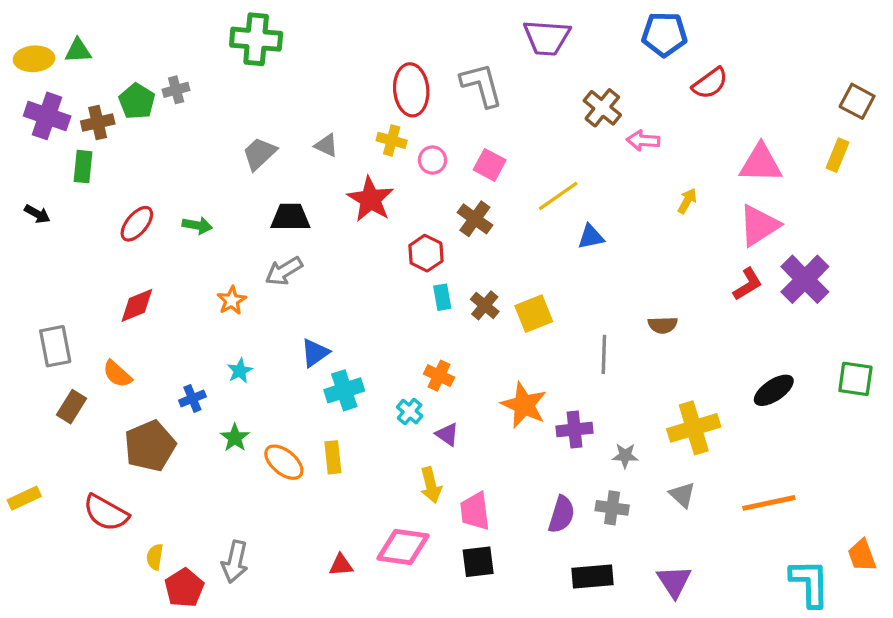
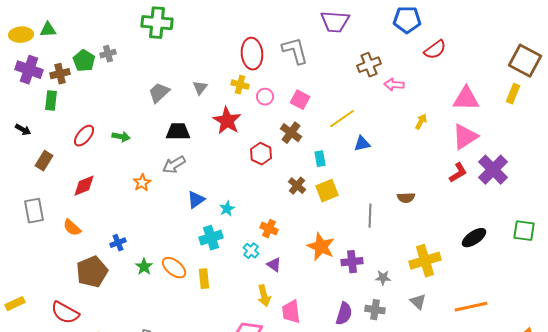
brown square: (857, 101) -> (525, 61), size x1.5
brown cross: (602, 108) -> (369, 65), turned 30
gray triangle: (326, 145) -> (200, 88), turned 42
cyan rectangle: (442, 297) -> (320, 159), moved
blue triangle: (315, 353) -> (196, 200), moved
cyan star: (240, 371) -> (227, 209), moved
brown rectangle: (72, 407) -> (44, 161), moved
orange ellipse: (284, 462) -> (174, 268), moved

